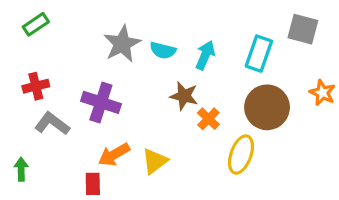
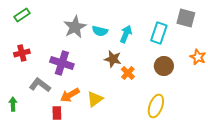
brown circle: (267, 107) -> (164, 66), size x0.7
gray L-shape: (52, 124) -> (40, 85), moved
yellow ellipse: (241, 155) -> (156, 106), moved

